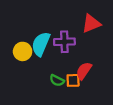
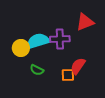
cyan semicircle: (41, 44) -> (38, 41), turned 50
green semicircle: (57, 80) -> (37, 70), moved

